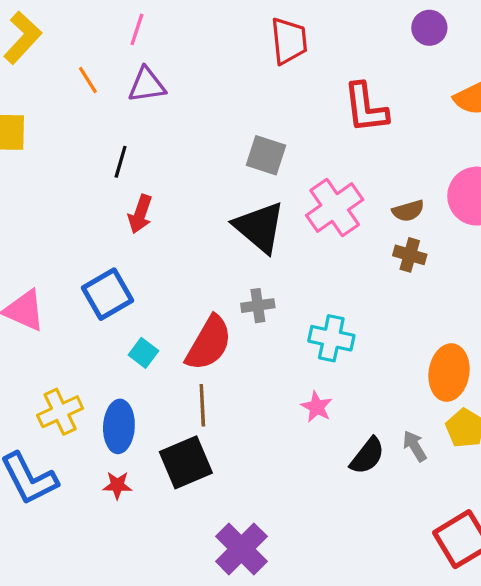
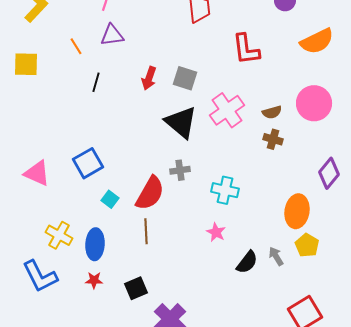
orange line: (88, 80) -> (76, 46), moved
red arrow: (140, 214) -> (149, 78), moved
yellow cross: (60, 412) -> (59, 235), turned -36
black square: (186, 462) -> (136, 288), moved, size x0.7

